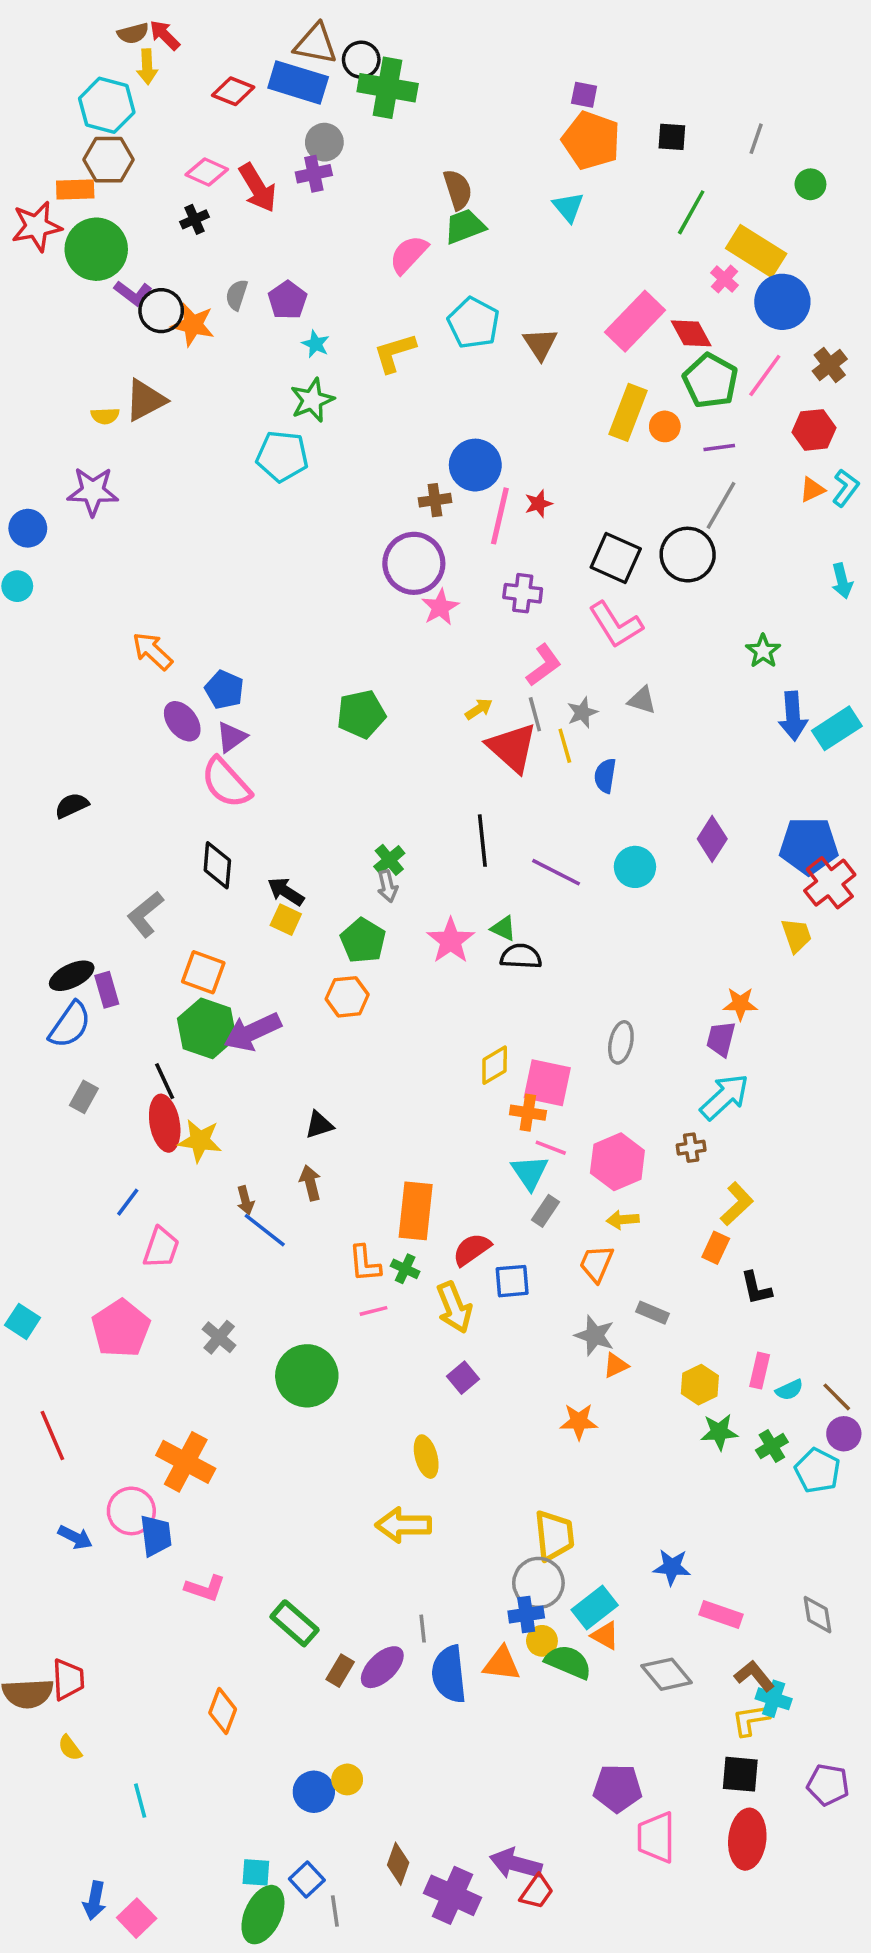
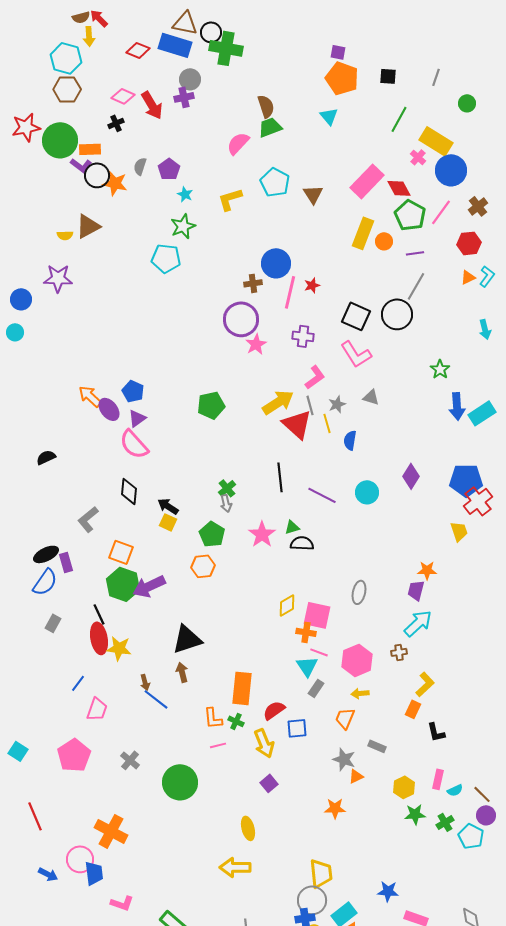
orange rectangle: (75, 190) -> (90, 149), moved
orange arrow: (152, 651) -> (90, 396), moved
yellow arrow: (479, 709) -> (278, 402), size x2.0
green triangle: (503, 928) -> (292, 527), turned -42
black triangle: (319, 1125) -> (187, 639), size x1.8

